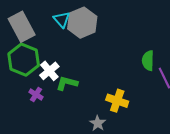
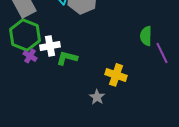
white cross: (49, 71) -> (50, 46), turned 30
purple cross: (36, 94) -> (30, 56), moved

